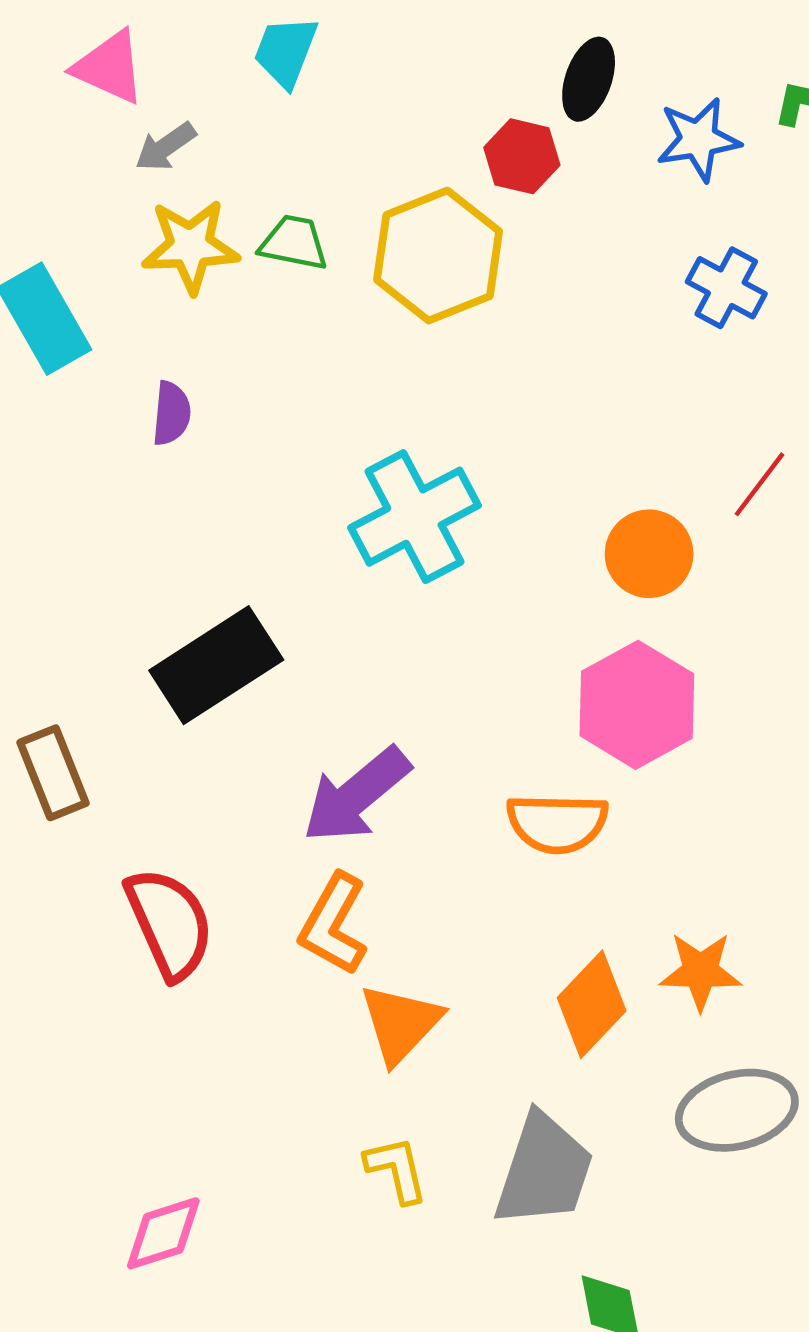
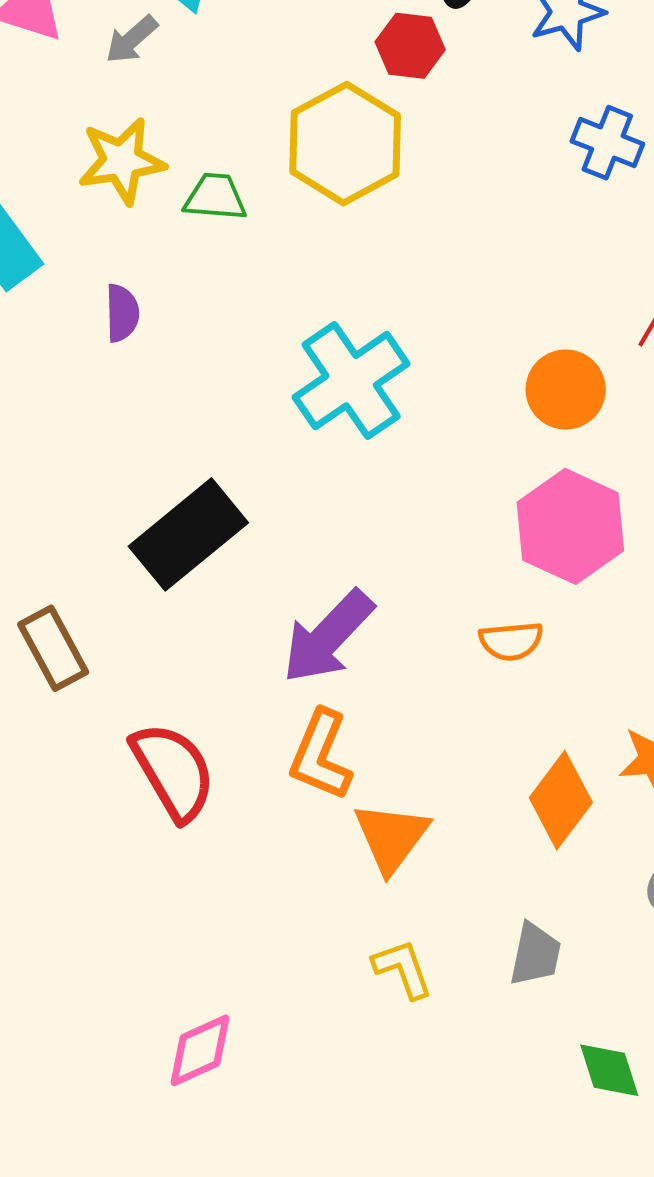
gray arrow: (166, 147) -> (132, 39), moved
green trapezoid: (294, 243) -> (215, 197), moved
orange semicircle: (557, 823) -> (511, 641), size x0.7
gray trapezoid: (544, 1170) -> (535, 954), size x0.6

